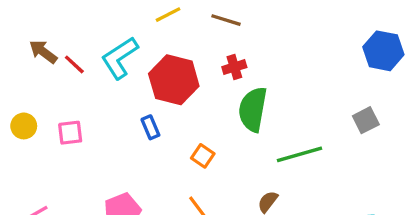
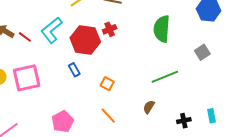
red cross: (234, 67) -> (110, 29), moved
green semicircle: (253, 109) -> (162, 29), moved
pink square: (70, 133) -> (27, 78), size x1.8

